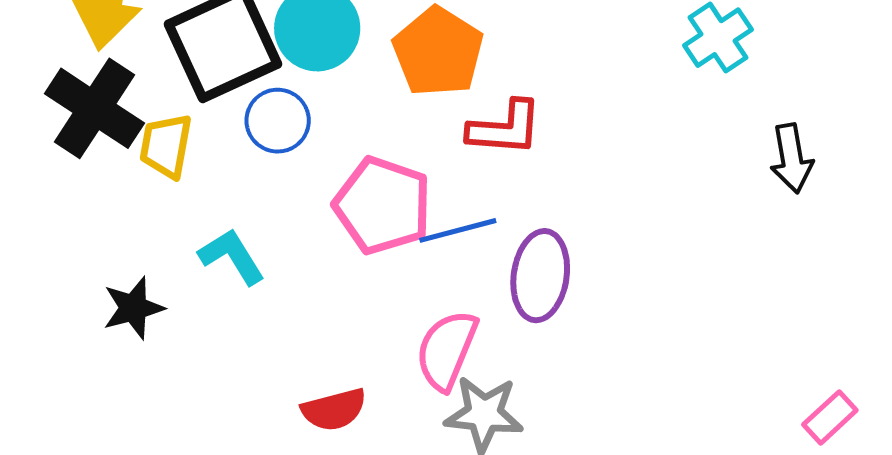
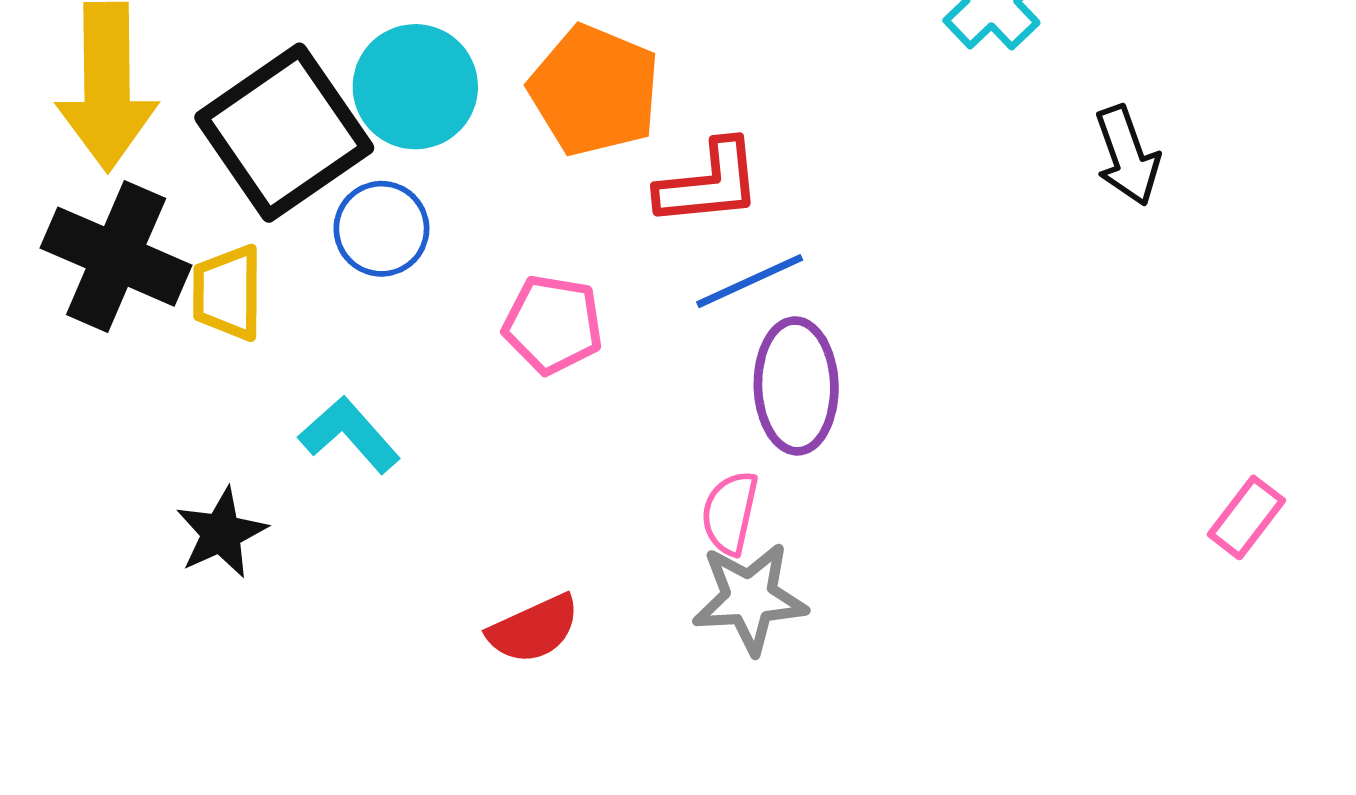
pink pentagon: (383, 205) -> (553, 324), size x0.7
blue line: (458, 230) -> (750, 281), moved
pink semicircle: (447, 350) -> (730, 513), moved, size x0.7

